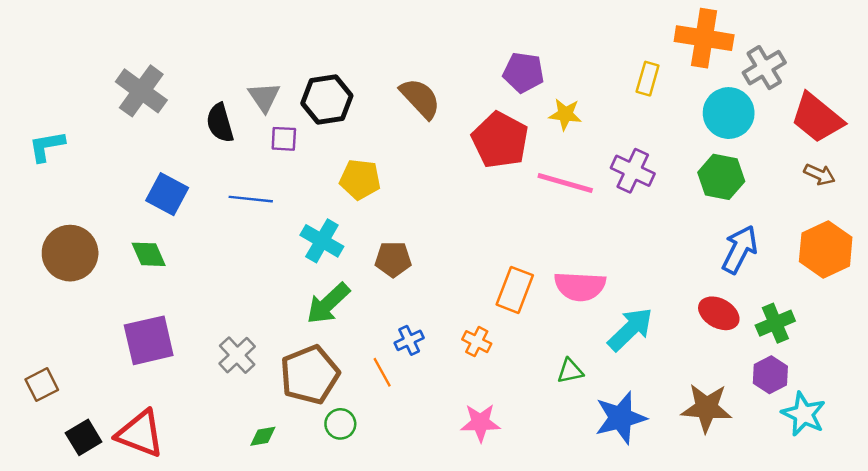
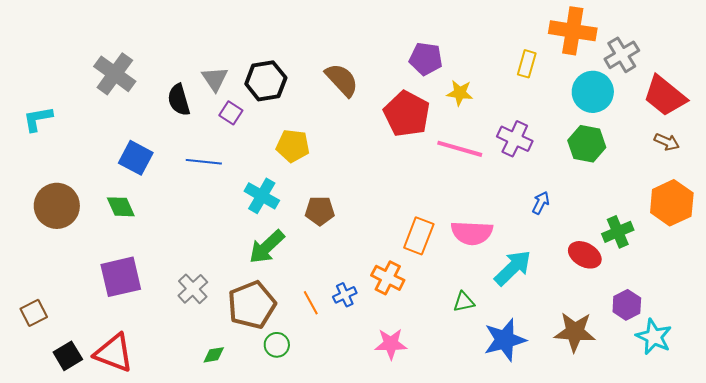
purple square: (284, 139) -> (231, 113), turned 30
blue arrow: (740, 249) -> (541, 203), moved, size x0.6
green cross: (775, 323) -> (618, 232), moved
blue cross: (409, 340) -> (345, 295), moved
orange cross: (477, 342) -> (388, 278), size x1.4

